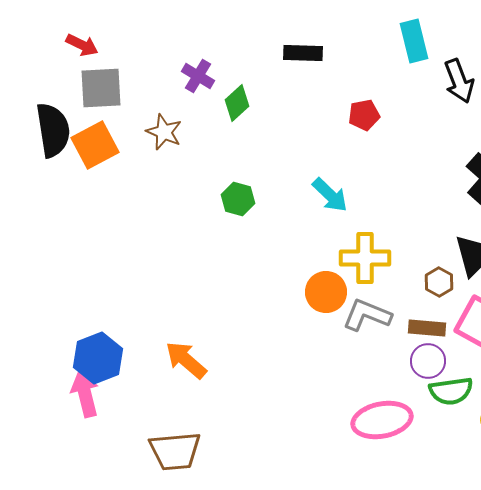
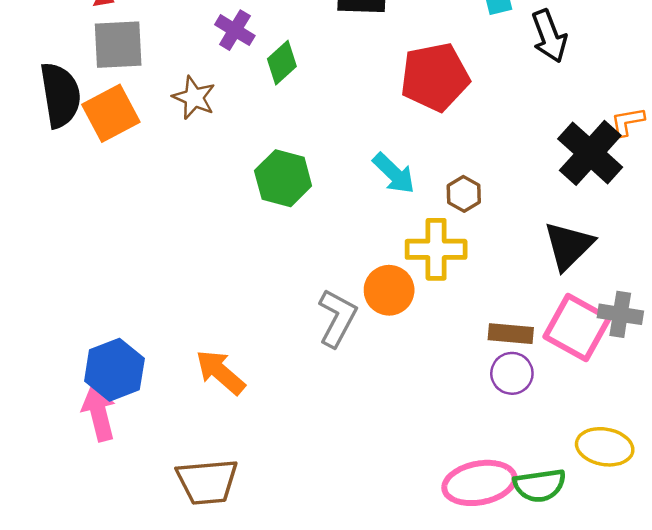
red pentagon: (364, 115) -> (435, 77), size x1.8
green hexagon: (238, 199) -> (283, 178), size x1.4
brown hexagon: (439, 282) -> (464, 194), moved
gray L-shape: (367, 315) -> (337, 318), moved, turned 96
green semicircle: (451, 391) -> (540, 485), moved
pink ellipse: (382, 420) -> (479, 483), moved

